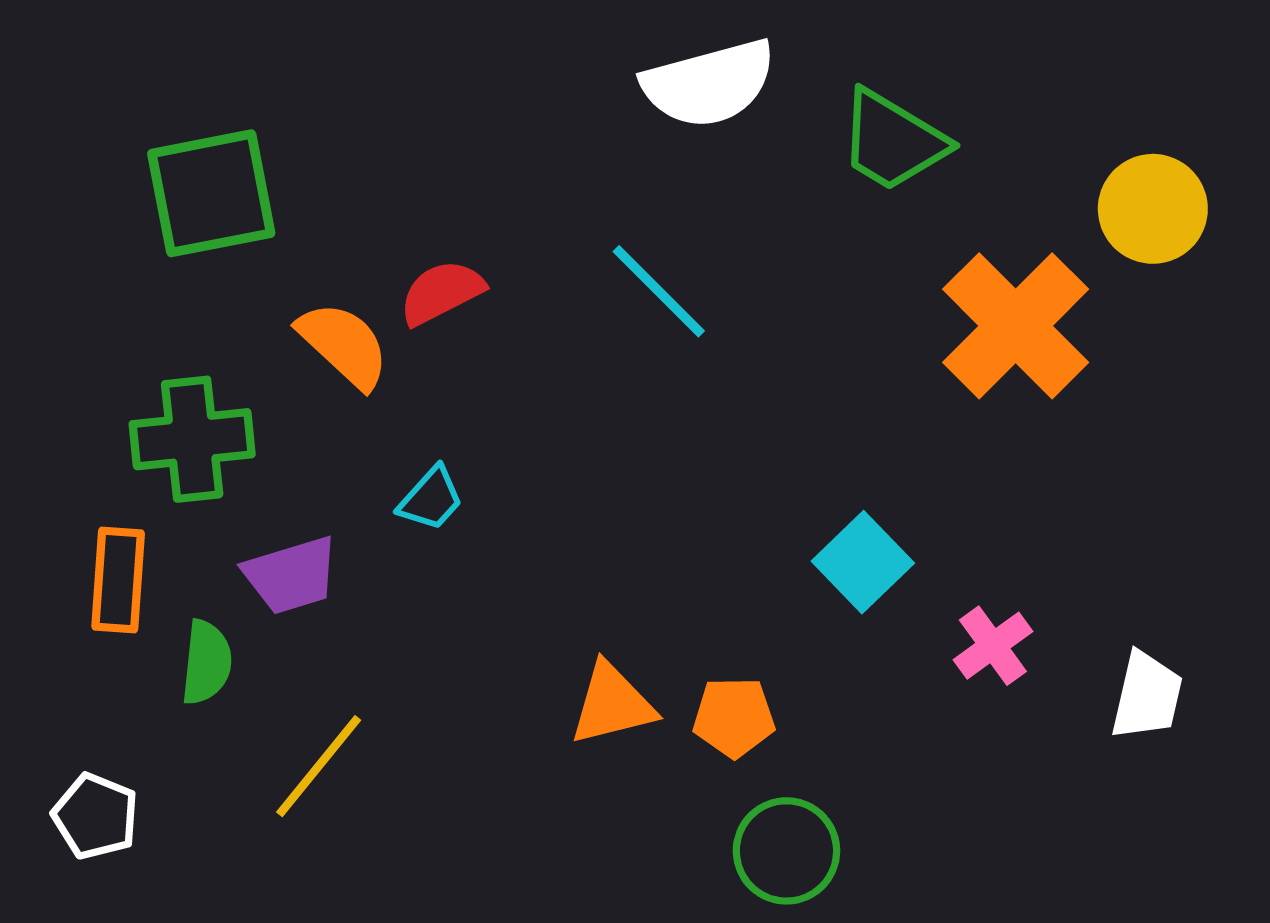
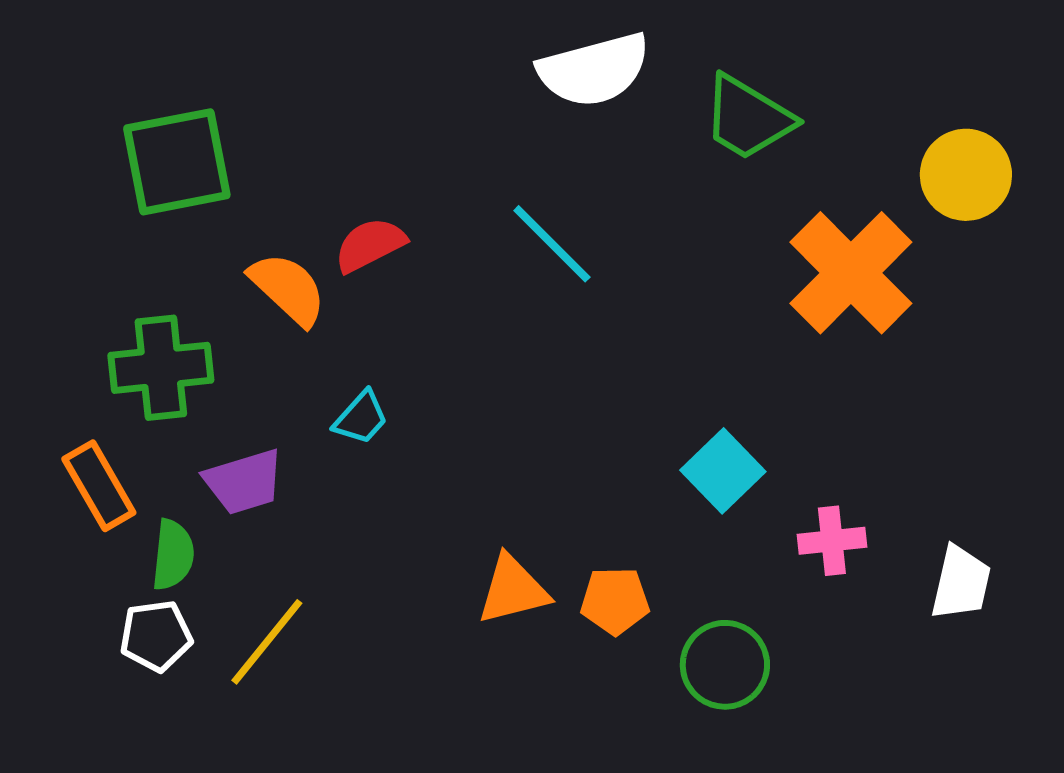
orange rectangle: (118, 580) -> (99, 486), turned -34
pink cross: (993, 646) -> (832, 541), turned 30
white pentagon: (95, 816) -> (156, 636), moved, turned -30
green circle: (786, 851) -> (725, 665), moved

